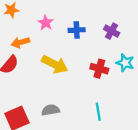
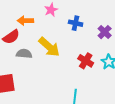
gray semicircle: (51, 110) -> (24, 54), moved

